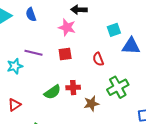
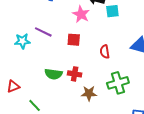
cyan square: (114, 30) -> (112, 11), moved
green semicircle: (52, 92) -> (54, 74), turned 30
red triangle: (14, 105) -> (13, 86), moved

